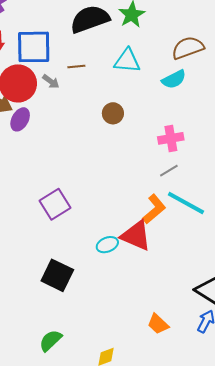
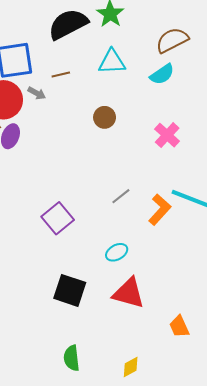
pink cross: (171, 138) -> (167, 135), turned -30
gray line: (169, 171) -> (121, 196), moved
red triangle: (136, 236) -> (129, 293), moved
orange trapezoid: (158, 324) -> (179, 326), turned 30
green semicircle: (50, 341) -> (72, 358), turned -45

